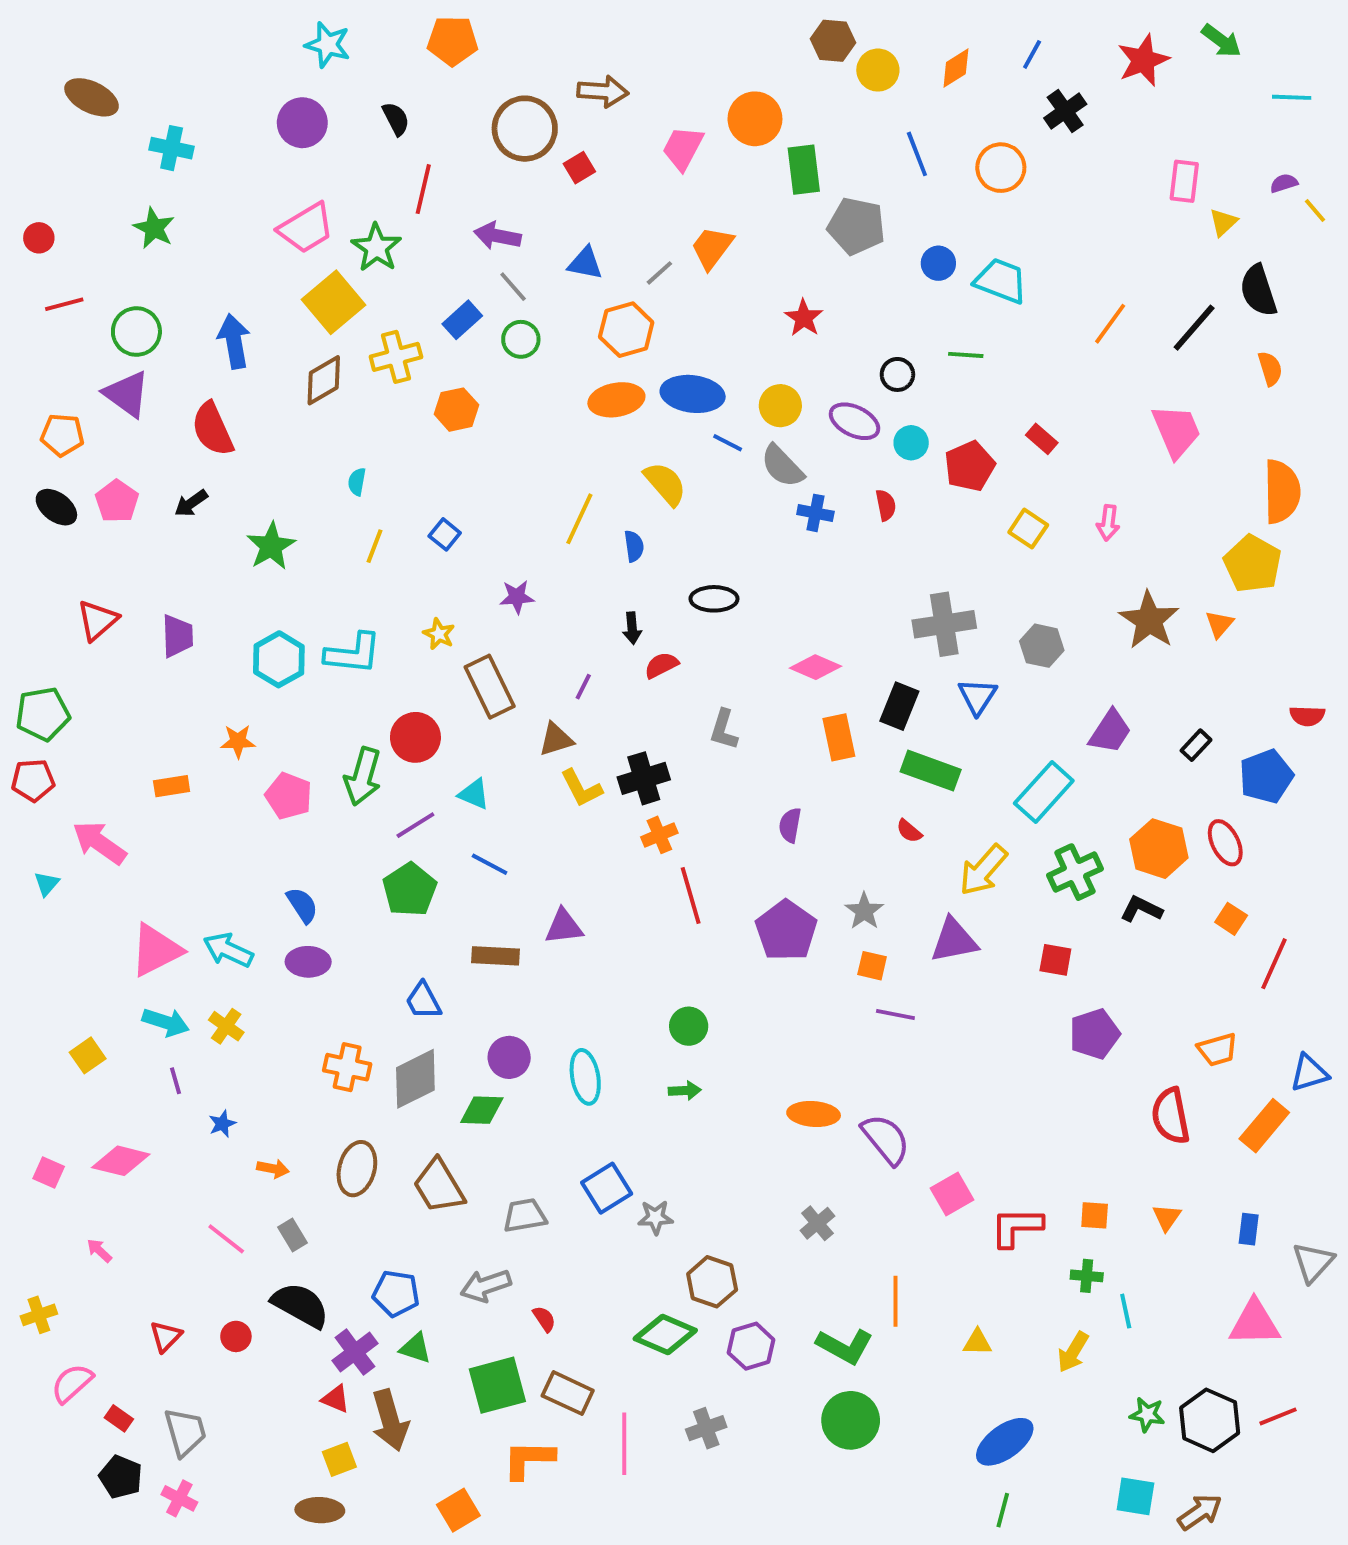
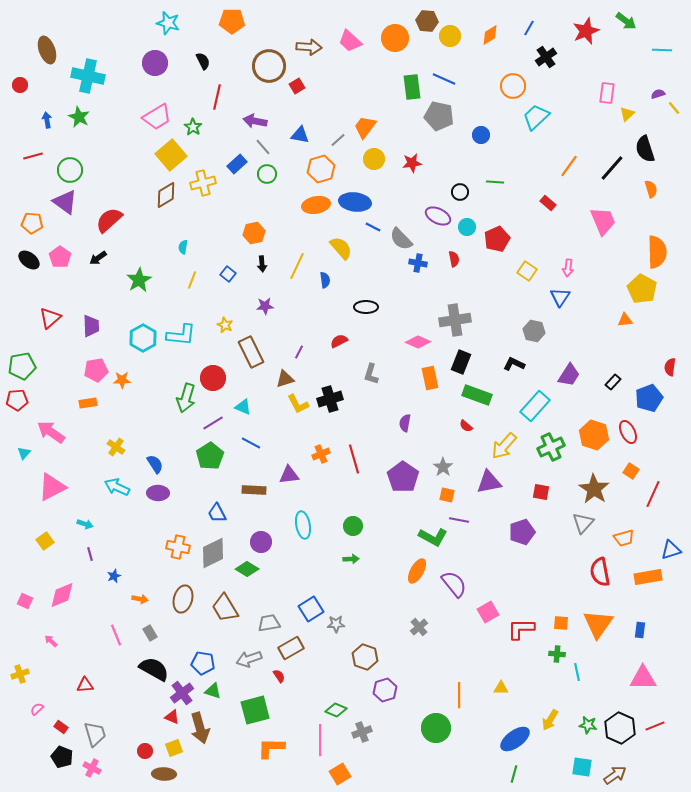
brown ellipse: (92, 97) -> (47, 50), turned 44
orange circle: (755, 119) -> (395, 38), moved
cyan cross: (172, 148) -> (88, 76), size x1.5
pink trapezoid: (683, 148) -> (350, 41), moved, turned -75
blue line: (917, 154) -> (444, 79), moved, turned -45
red circle: (39, 238) -> (20, 85), moved
green star: (376, 248) -> (193, 127), size x0.7
cyan trapezoid: (1001, 281) -> (536, 117), moved, turned -64
red star: (804, 318) -> (412, 163), turned 30
blue arrow: (234, 341) -> (47, 120), moved, size x0.6
yellow circle: (780, 406) -> (374, 159), moved
orange hexagon: (456, 410) -> (254, 233), moved
red semicircle: (213, 429) -> (109, 220), turned 72
red rectangle: (1042, 439) -> (548, 203), moved
brown star: (1149, 620) -> (594, 489), moved
gray cross: (944, 624) -> (455, 320), moved
orange triangle: (1219, 624) -> (625, 320), turned 42
black arrow: (632, 628) -> (262, 264), moved
blue triangle: (977, 696) -> (560, 297), moved
red semicircle: (1307, 716) -> (670, 367), turned 96
pink pentagon: (289, 796) -> (96, 370), moved, turned -30
orange cross: (659, 835) -> (321, 454), moved
black L-shape: (1141, 909) -> (514, 364), moved
pink triangle: (156, 950) -> (52, 487), moved
cyan arrow: (166, 1022) -> (85, 524), size x0.7
yellow cross: (226, 1026) -> (116, 447), moved
purple pentagon: (1095, 1034) -> (522, 532), moved
cyan ellipse: (585, 1077) -> (303, 525), moved
green diamond: (482, 1110) -> (247, 569), turned 30
orange ellipse: (814, 1114) -> (417, 571), turned -65
orange rectangle: (1264, 1126) -> (648, 577), turned 40
pink diamond: (121, 1161) -> (62, 595), turned -36
orange triangle: (1167, 1217) -> (598, 624), size x2.0
pink line: (226, 1239) -> (116, 635), turned 30
gray triangle: (1313, 1262) -> (583, 523), moved
orange line: (895, 1301) -> (459, 695), moved
green diamond: (665, 1334) -> (336, 710), moved, size x0.7
red triangle: (166, 1336) -> (85, 685), turned 42
red circle: (236, 1336) -> (145, 751), moved
green L-shape: (845, 1346) -> (433, 537), moved
yellow arrow: (1073, 1352) -> (550, 720), moved
pink semicircle: (72, 1383) -> (37, 709), size x0.6
brown rectangle: (568, 1393) -> (291, 648), moved, turned -55
orange square: (458, 1510) -> (340, 774), moved

